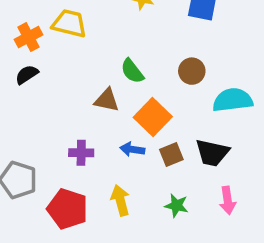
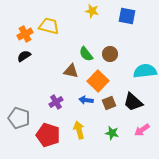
brown circle: (192, 71) -> (110, 54), moved
purple cross: (81, 153) -> (56, 102), turned -32
black trapezoid: (212, 153) -> (133, 102), turned 30
pink arrow: (228, 200) -> (142, 130), turned 63

